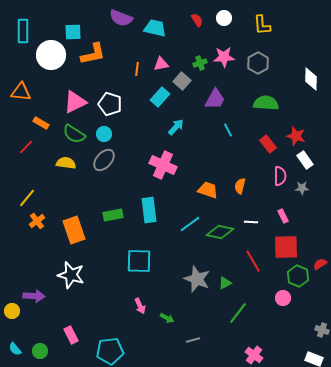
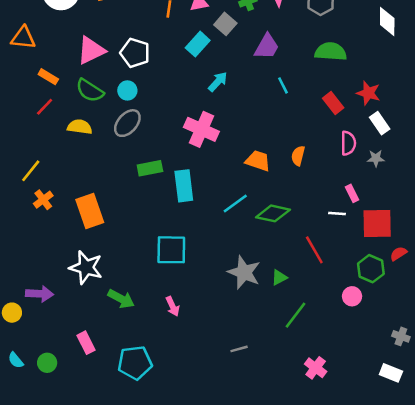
red line: (26, 147) -> (45, 107), moved
green rectangle: (113, 215) -> (150, 168), moved
white line: (251, 222) -> (337, 213), moved
red square: (286, 247) -> (377, 223), moved
green arrow: (167, 318) -> (121, 299), moved, size x1.5

